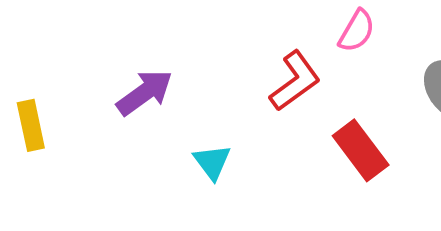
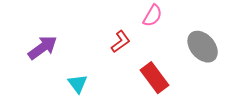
red L-shape: (295, 81) -> (121, 42), size x0.7

